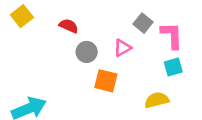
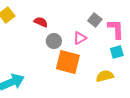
orange square: (106, 81) -> (68, 62), size x1.4

